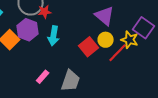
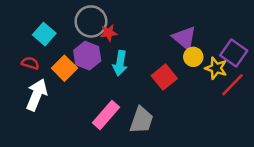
yellow circle: (106, 40) -> (193, 57), moved
red line: (118, 53) -> (232, 85), moved
pink rectangle: (43, 77) -> (106, 115), size x1.6

